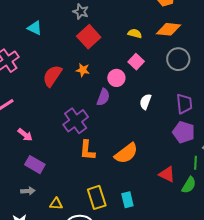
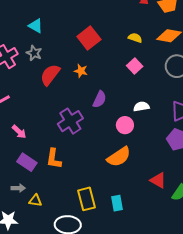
gray star: (81, 12) -> (34, 53), moved
pink circle: (116, 78) -> (125, 125), moved
white semicircle: (145, 102) -> (141, 107), turned 56
orange L-shape: (87, 150) -> (54, 159), moved
yellow triangle: (56, 204) -> (35, 201), moved

